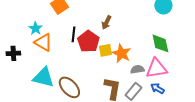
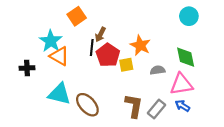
brown arrow: (106, 22) -> (100, 35), moved
cyan star: (35, 28) -> (51, 41), size x1.5
orange star: (121, 53) -> (140, 45), moved
gray semicircle: (137, 69) -> (158, 70), moved

